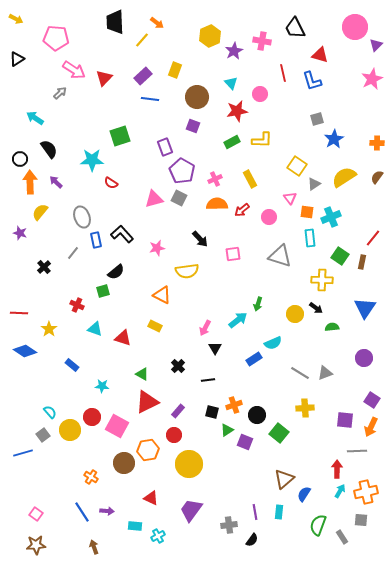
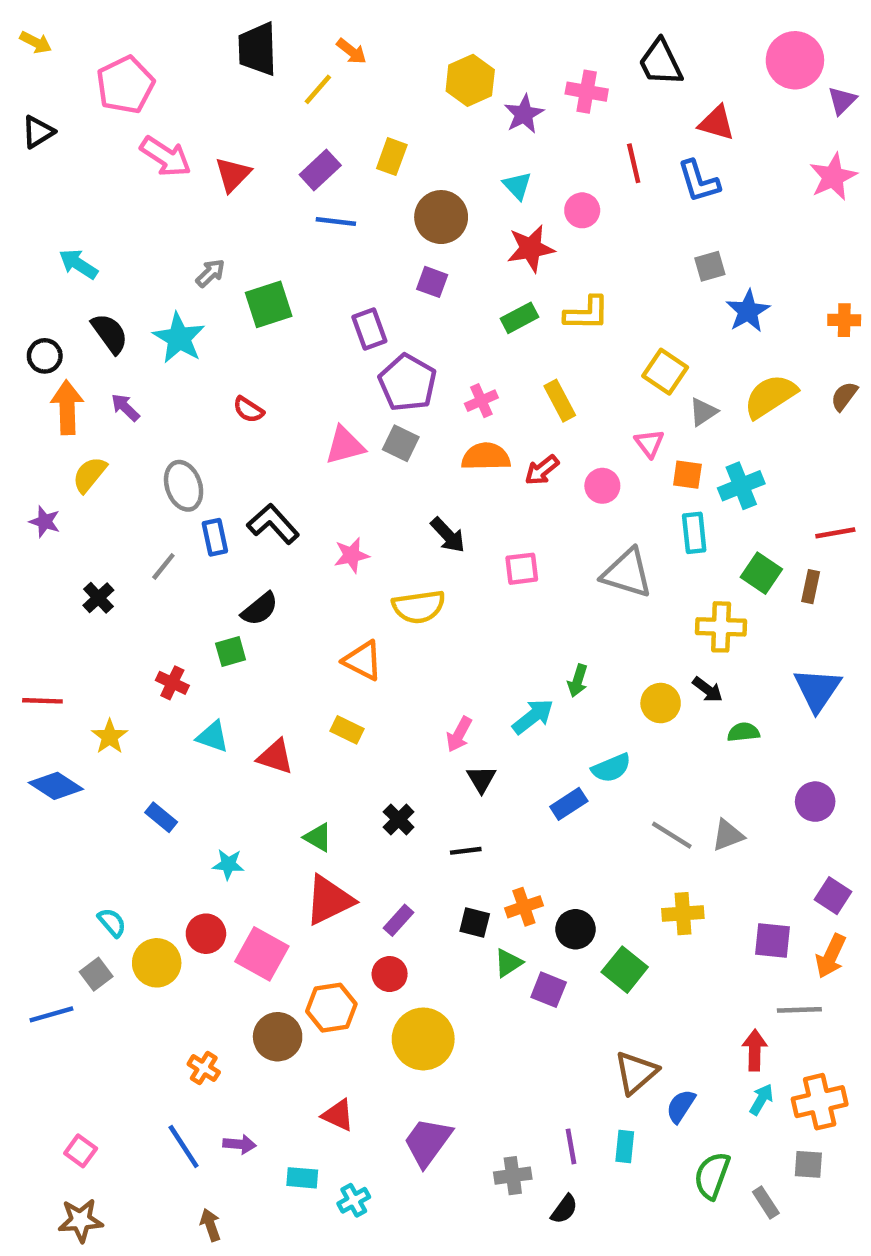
pink pentagon: (56, 38) -> (125, 85), turned -30
gray arrow: (60, 93) -> (210, 273), moved
cyan star: (92, 160) -> (179, 338), moved, turned 30
red line: (373, 238) -> (835, 533), turned 42

